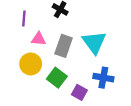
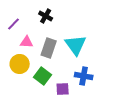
purple line: (24, 19) -> (14, 24), turned 40
purple square: (79, 92) -> (63, 89), turned -32

